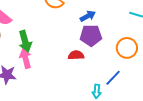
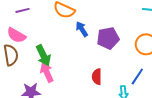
blue arrow: (88, 16) -> (82, 29), moved, turned -84
red semicircle: (76, 55) -> (97, 77), moved, turned -77

